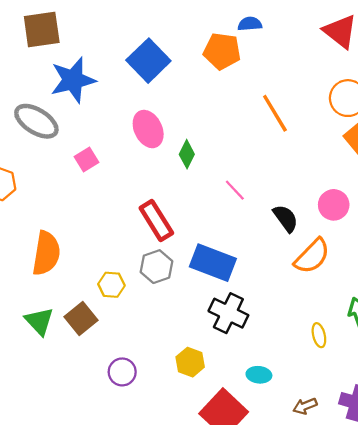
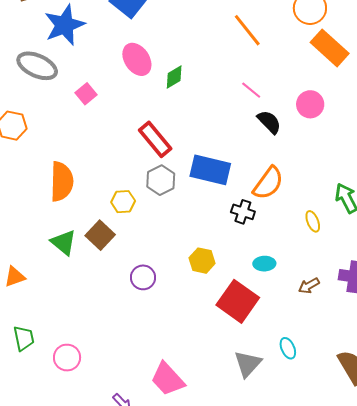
green diamond: (187, 154) -> (174, 77), turned 40
pink line: (235, 190) -> (251, 90), moved
orange semicircle: (312, 256) -> (268, 183), moved
black cross: (228, 313) -> (243, 212), moved, size x0.7

